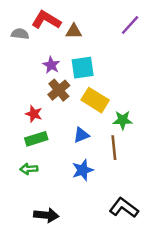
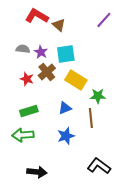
brown triangle: (74, 31) -> (59, 25), turned 40
gray semicircle: (20, 34) -> (23, 49), moved
red star: (34, 114) -> (27, 79), moved
green arrow: (29, 169) -> (23, 135), size x1.5

